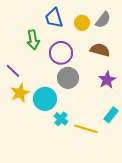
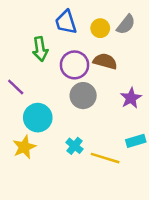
brown semicircle: (100, 50) -> (105, 61), moved
yellow star: (20, 93) -> (24, 147), moved
cyan circle: (45, 99) -> (38, 118), moved
cyan rectangle: (111, 115) -> (136, 141), turned 35

